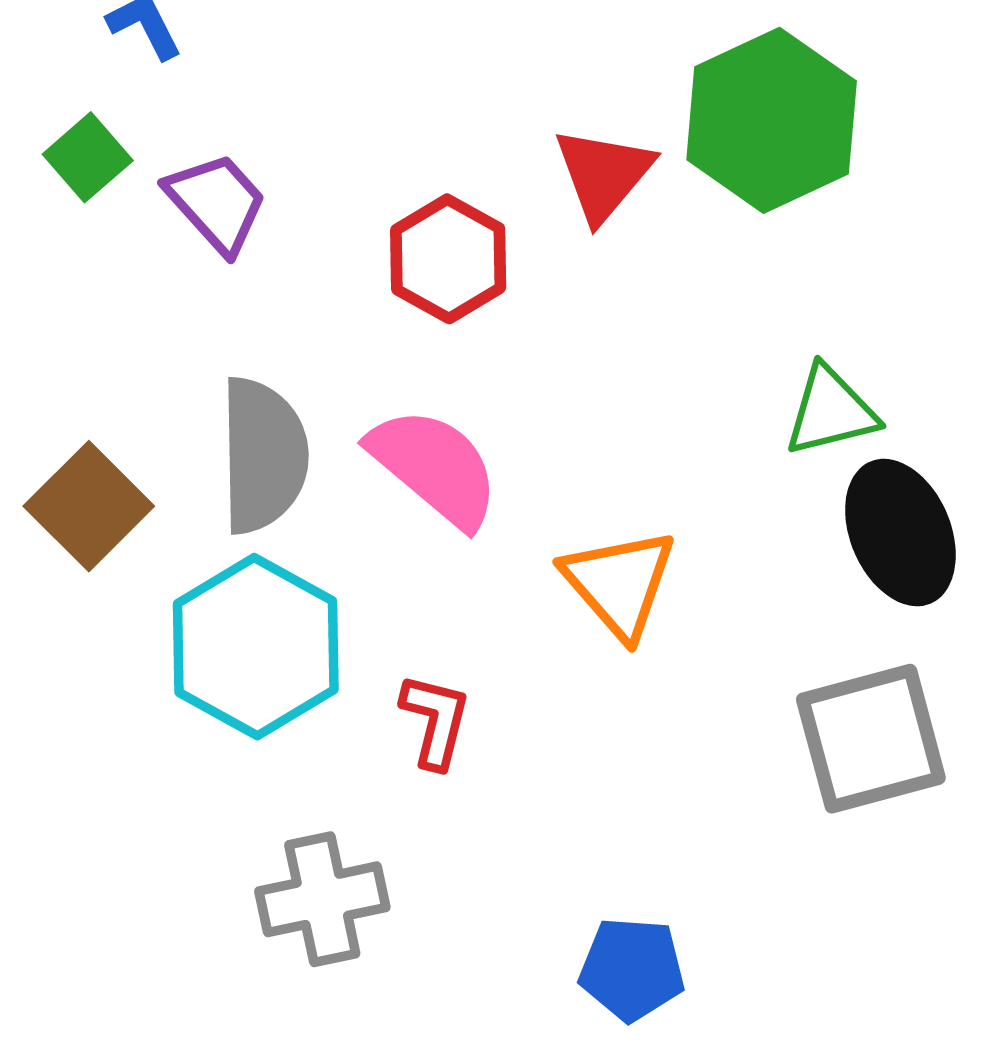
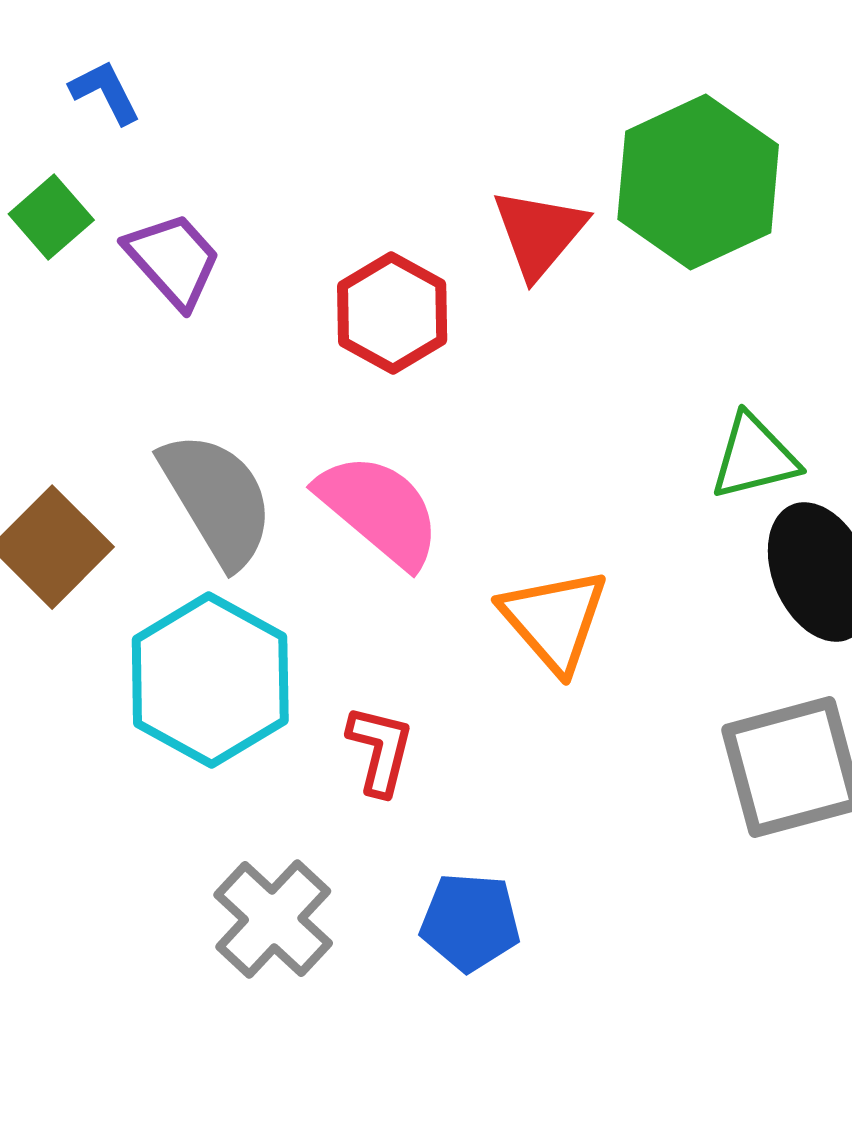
gray semicircle: (263, 455) -> (217, 499), turned -30
gray cross: (322, 899) -> (273, 919), turned -35
blue pentagon: (632, 969) -> (470, 922), moved

